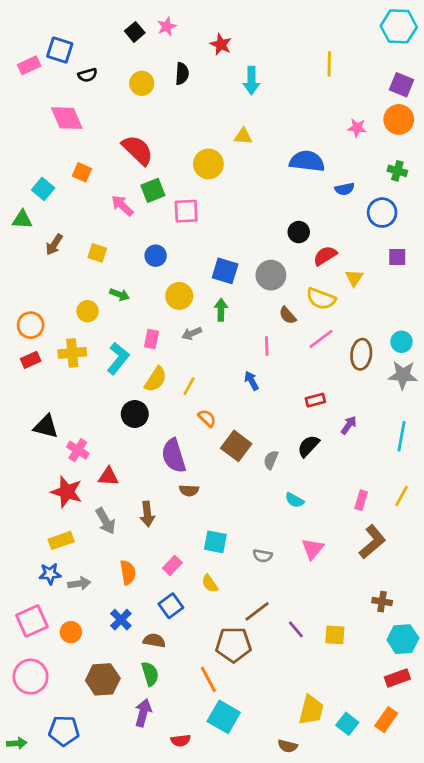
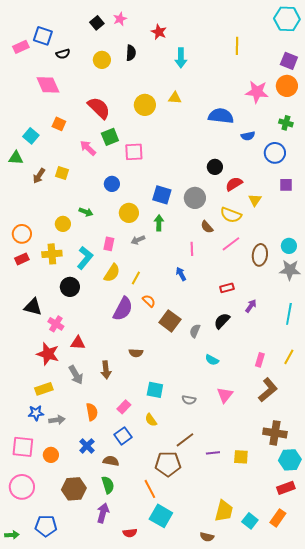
pink star: (357, 128) -> (257, 92), size x1.6
yellow circle: (208, 164) -> (145, 105), moved
yellow square: (97, 253) -> (62, 173), moved
black circle: (135, 414) -> (70, 287), moved
purple semicircle: (174, 456) -> (123, 309), moved, turned -135
brown cross: (382, 602) -> (275, 433), size x1.6
pink square: (32, 621) -> (23, 447), turned 30
purple line: (296, 629) -> (213, 453), turned -56

